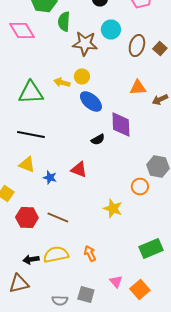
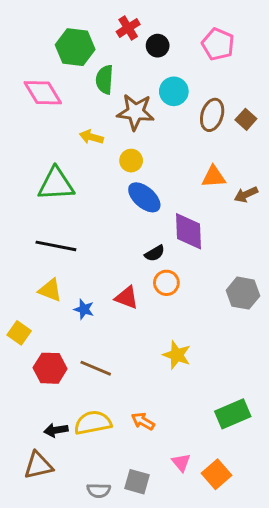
yellow arrow: (62, 82) -> (91, 137), moved
orange circle: (140, 186) -> (166, 283), moved
orange arrow: (90, 254) -> (143, 421), turned -35

